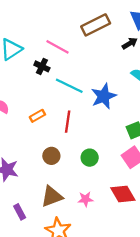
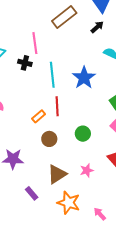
pink line: (57, 47) -> (35, 43), turned 65
cyan line: (69, 86) -> (52, 75), turned 70
orange rectangle: (37, 116) -> (39, 116), moved

